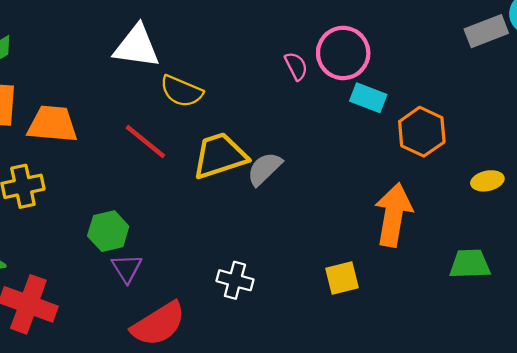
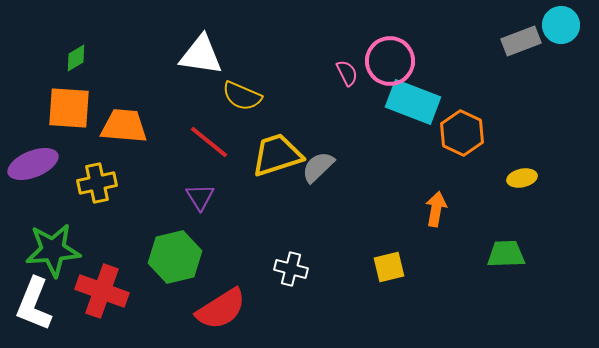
cyan rectangle: (368, 98) -> (413, 102), size x1.6
orange arrow: (393, 215) -> (436, 209), size x0.6
green hexagon: (108, 231) -> (175, 257), moved, size x1.4
purple triangle: (127, 268) -> (200, 197), moved

